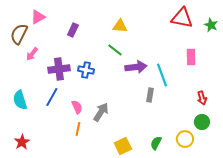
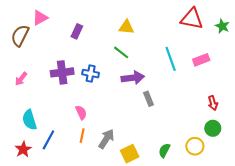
pink arrow: (32, 54) -> (21, 79), moved
pink rectangle: (191, 57) -> (201, 60), turned 70
purple arrow: (136, 67) -> (133, 78), moved
cyan line: (162, 75) -> (171, 59), moved
gray rectangle: (150, 95) -> (149, 99), moved, turned -32
blue line: (52, 97) -> (48, 140), moved
cyan semicircle: (20, 100) -> (29, 120), moved
gray arrow: (101, 112) -> (106, 139), moved

